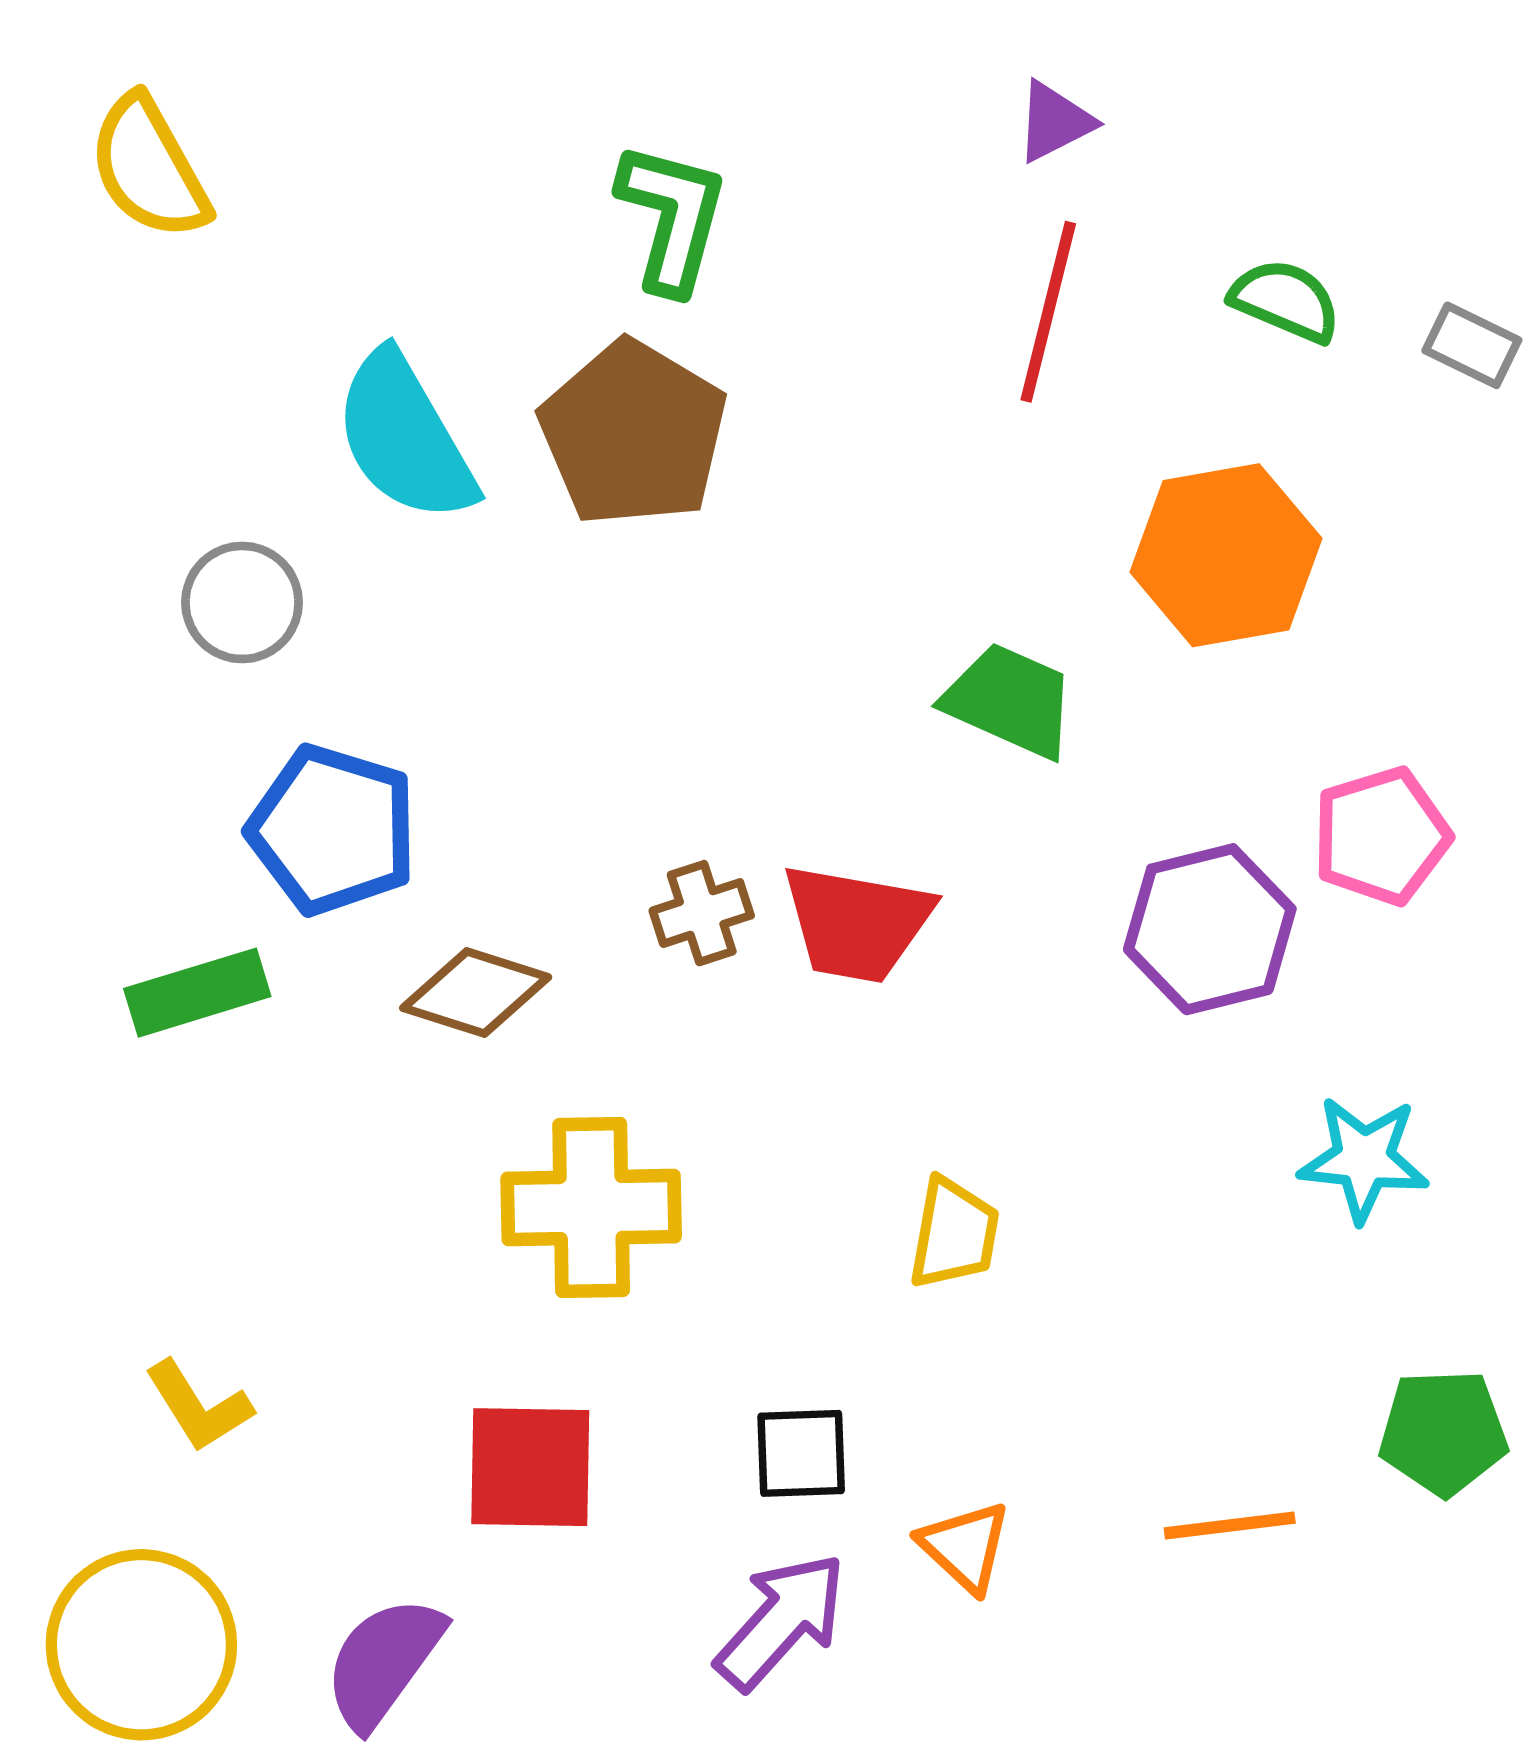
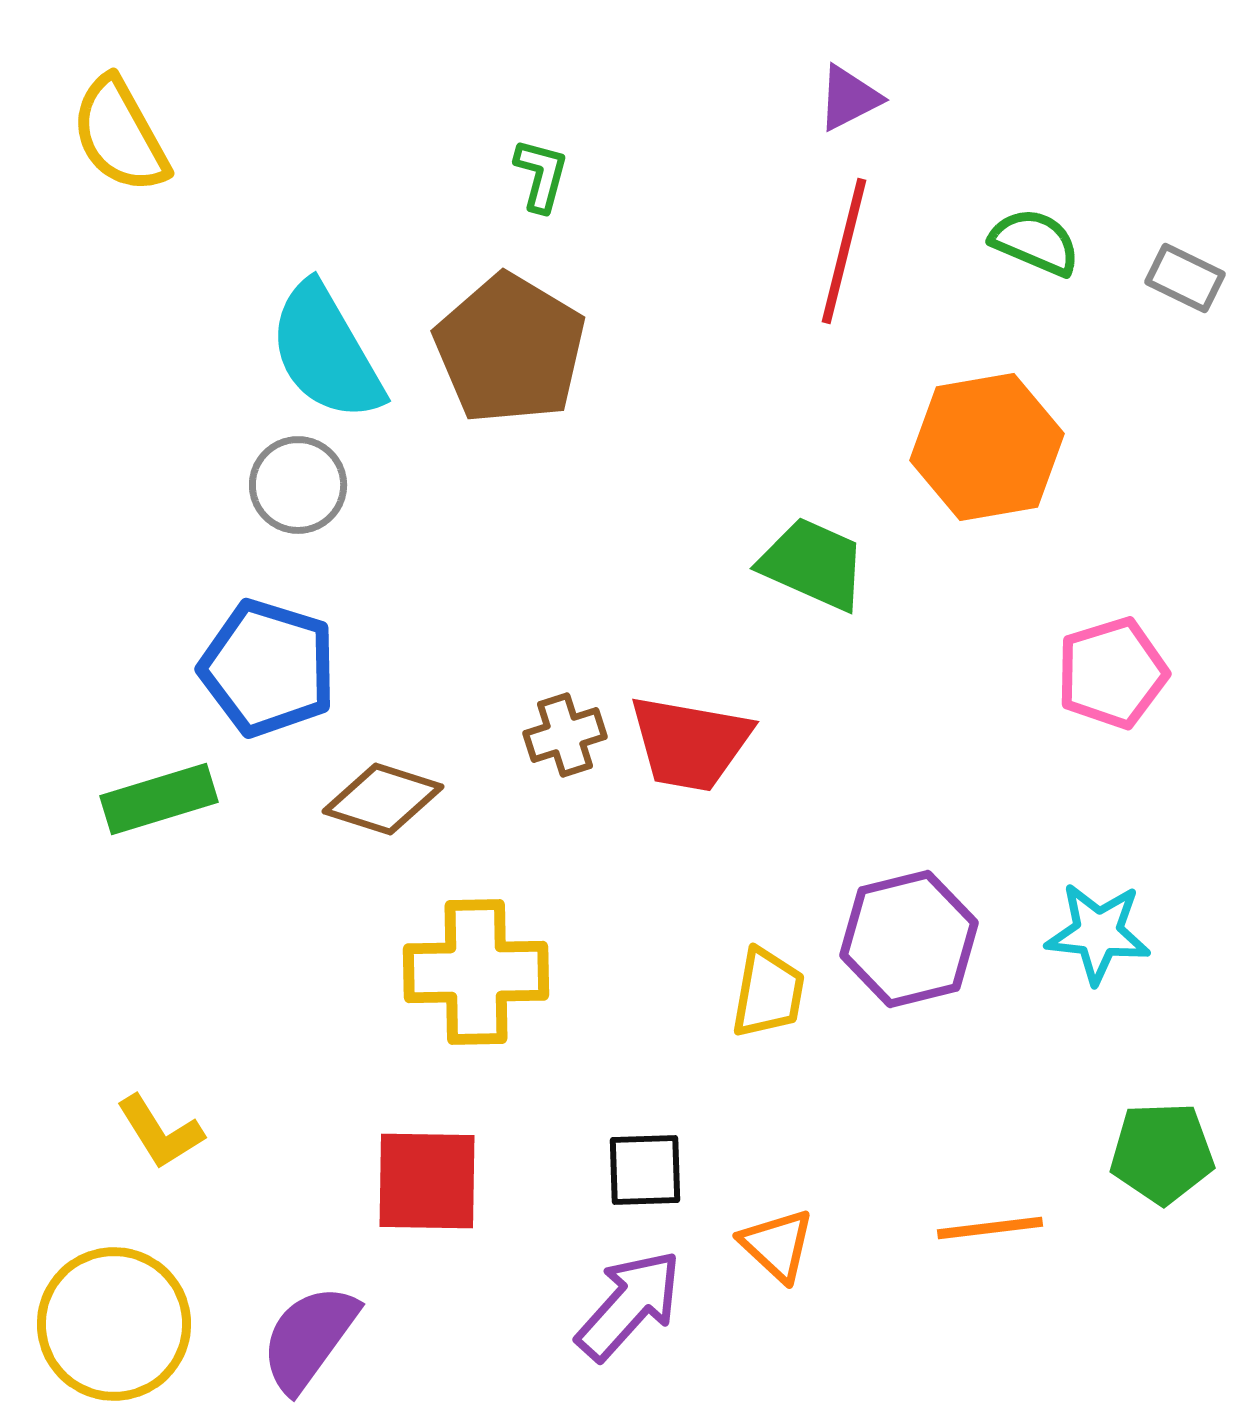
green L-shape: (672, 217) -> (541, 175), size x0.6
gray circle: (242, 602) -> (298, 485), moved
purple hexagon: (1210, 929) -> (909, 939), moved

